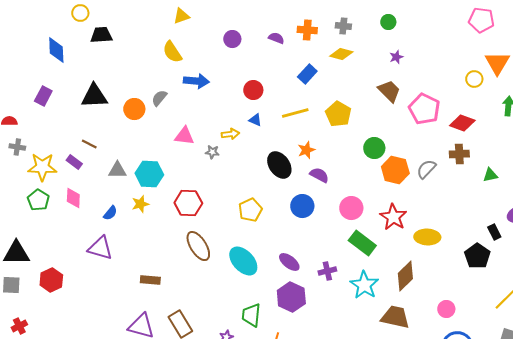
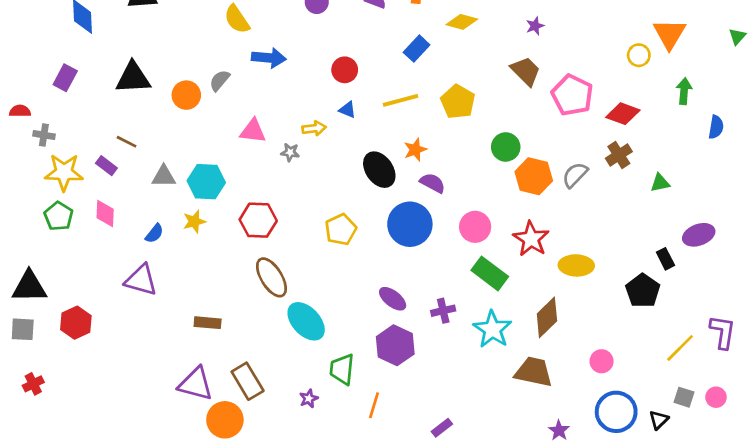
gray cross: (17, 147) -> (44, 135), moved
brown cross: (459, 154) -> (619, 155), turned -30
blue circle: (302, 206) -> (410, 224), size x1.4
cyan ellipse: (243, 261) -> (306, 321), moved

